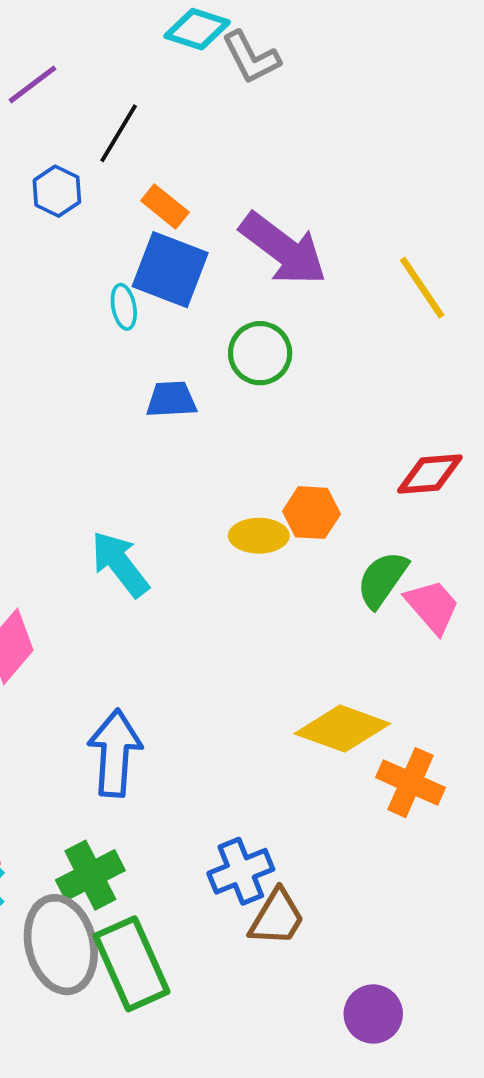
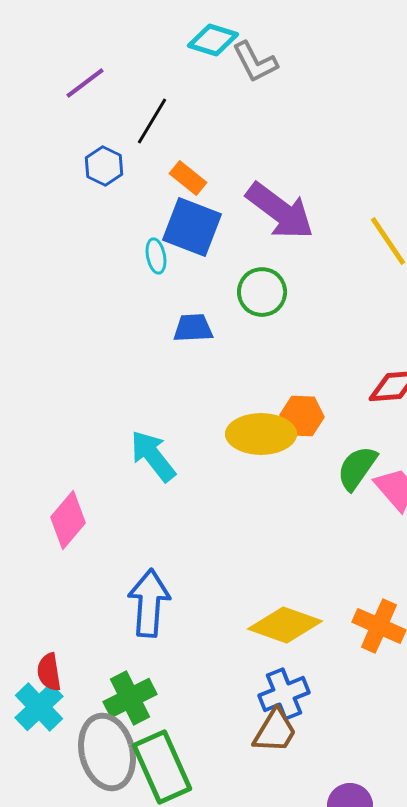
yellow ellipse: (259, 536) -> (261, 434), size x1.5
yellow diamond: (342, 729) -> (285, 625), moved
blue cross: (241, 871) -> (284, 694), moved

